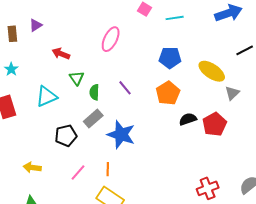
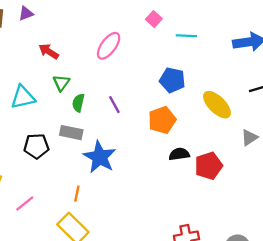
gray triangle: (232, 93) -> (249, 138), moved
gray rectangle: (93, 118) -> (71, 133), turned 42
pink line: (78, 172) -> (25, 203), moved

